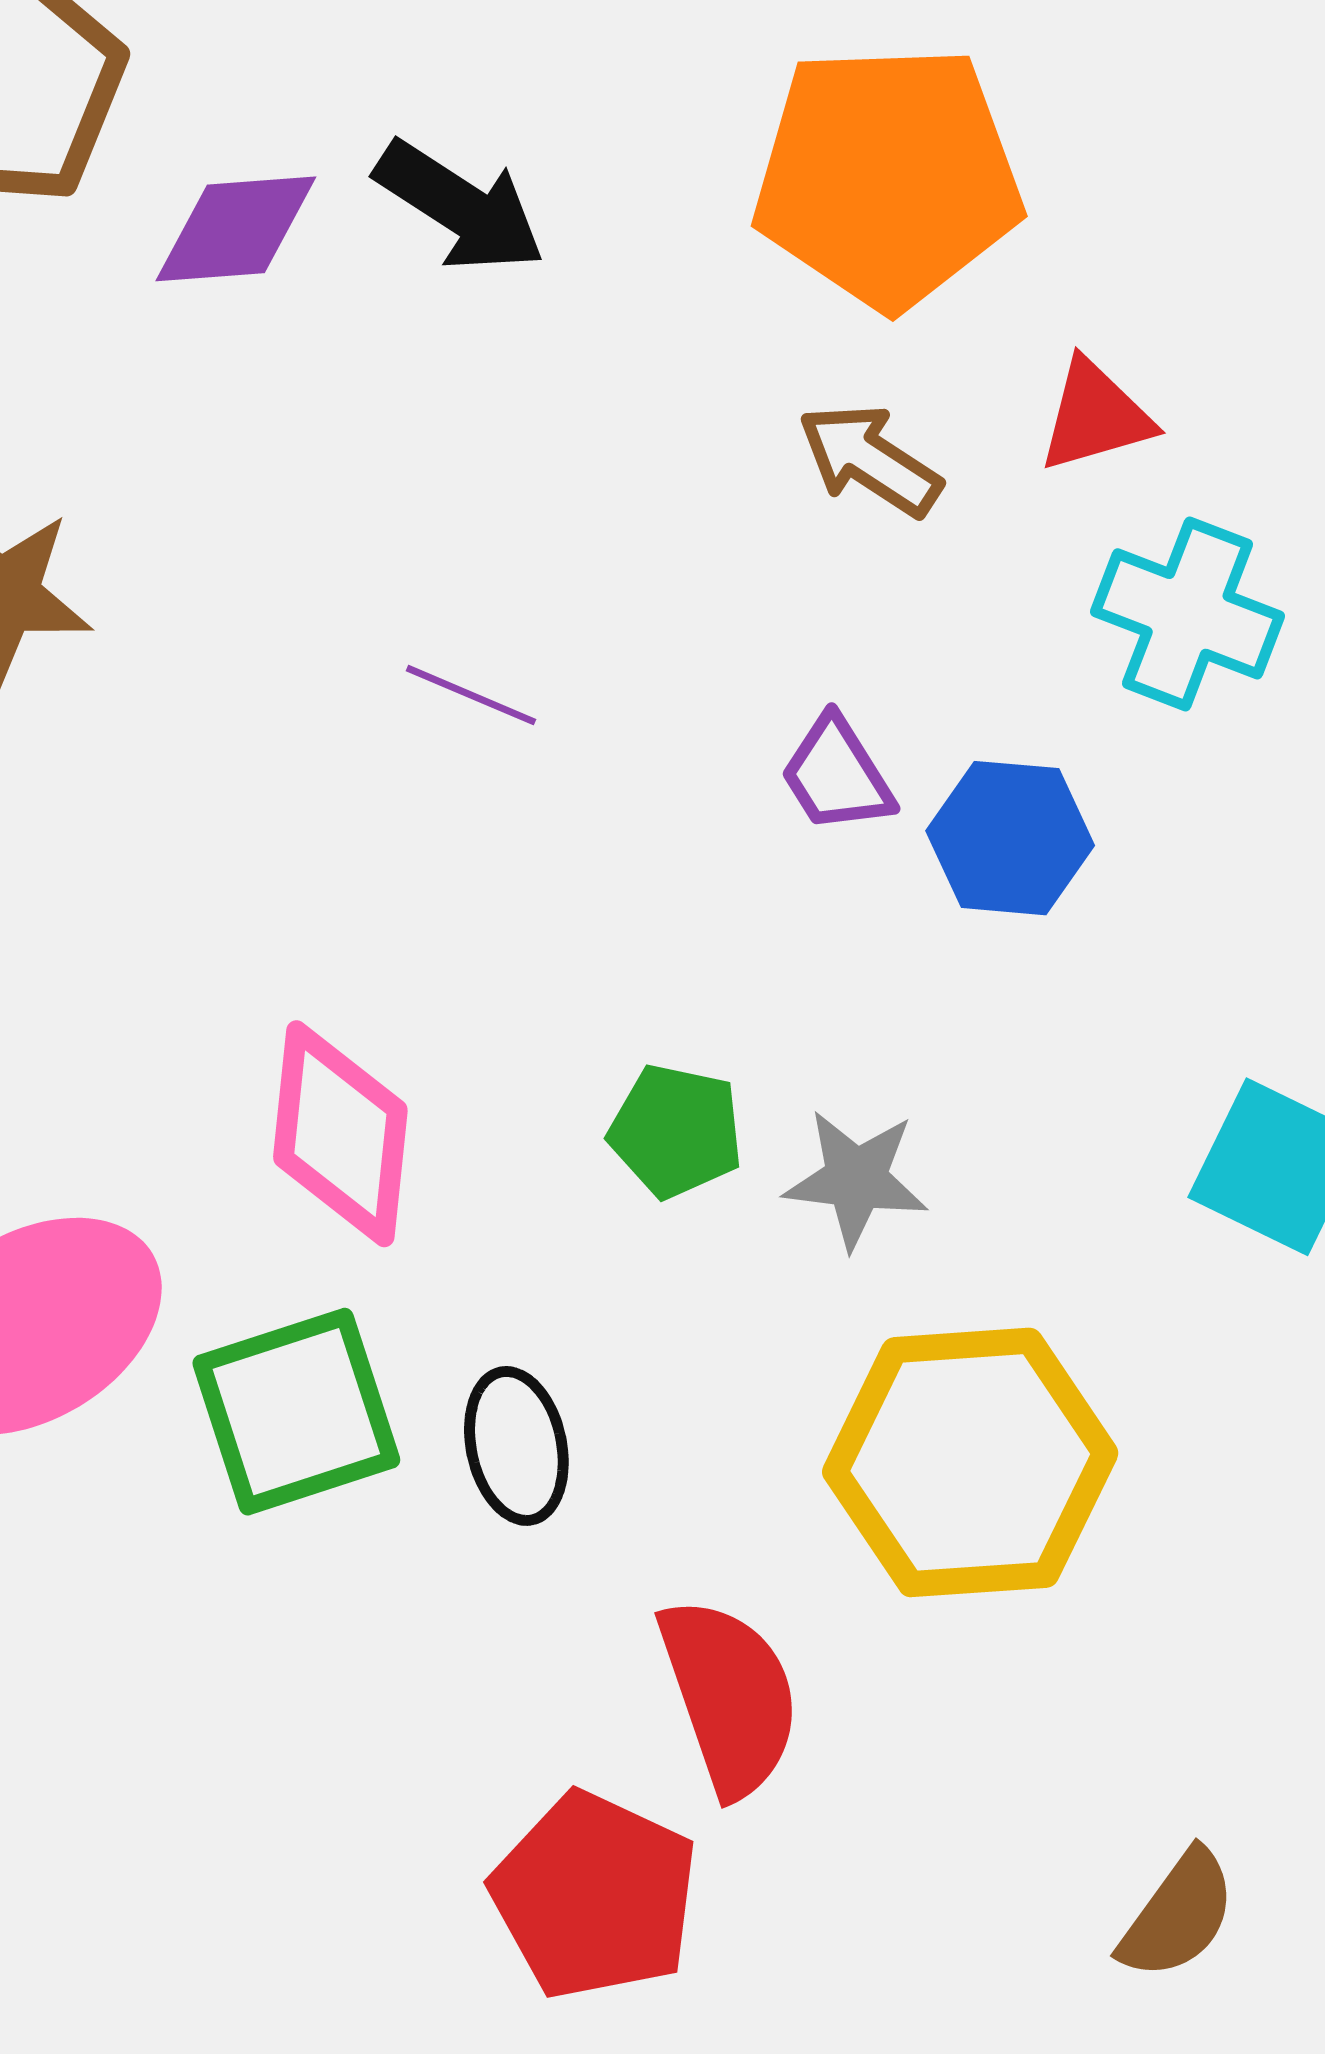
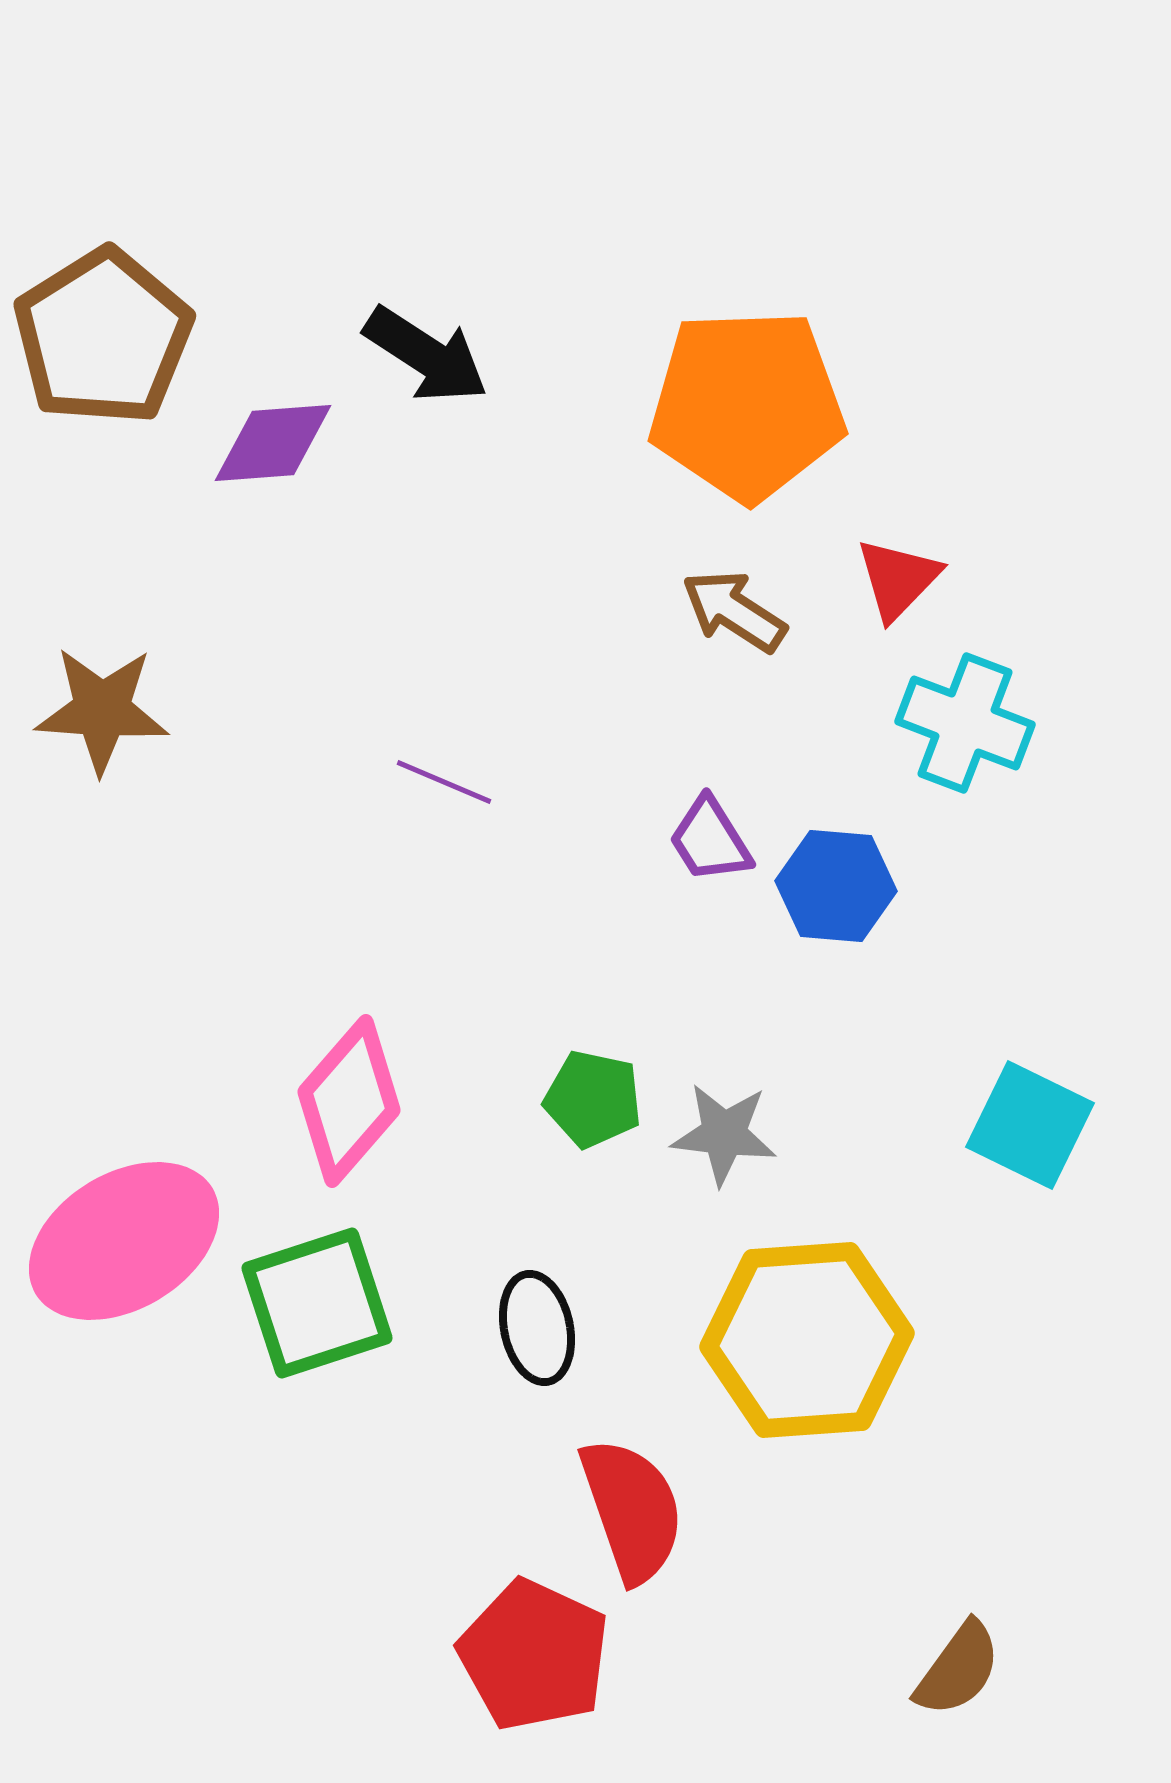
black arrow: (460, 207) -> (426, 355), moved
red triangle: (1095, 416) -> (898, 579), turned -30
pink diamond: (340, 1134) -> (349, 1101), turned 35
black ellipse: (516, 1446) -> (537, 1328), moved

